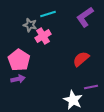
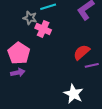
pink cross: (43, 36) -> (43, 29), turned -35
purple line: (91, 87) -> (92, 65), moved

